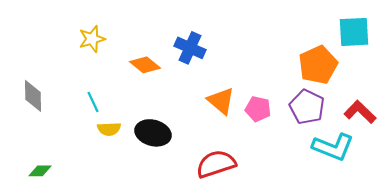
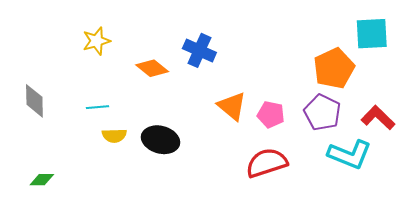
cyan line: (93, 102) -> (97, 107), turned -70
red semicircle: (216, 164) -> (267, 163), moved

